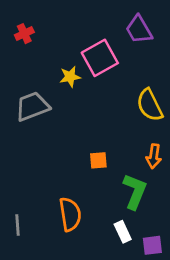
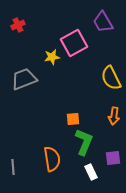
green L-shape: (135, 191) -> (84, 142), moved
purple square: (152, 245) -> (113, 158), moved

